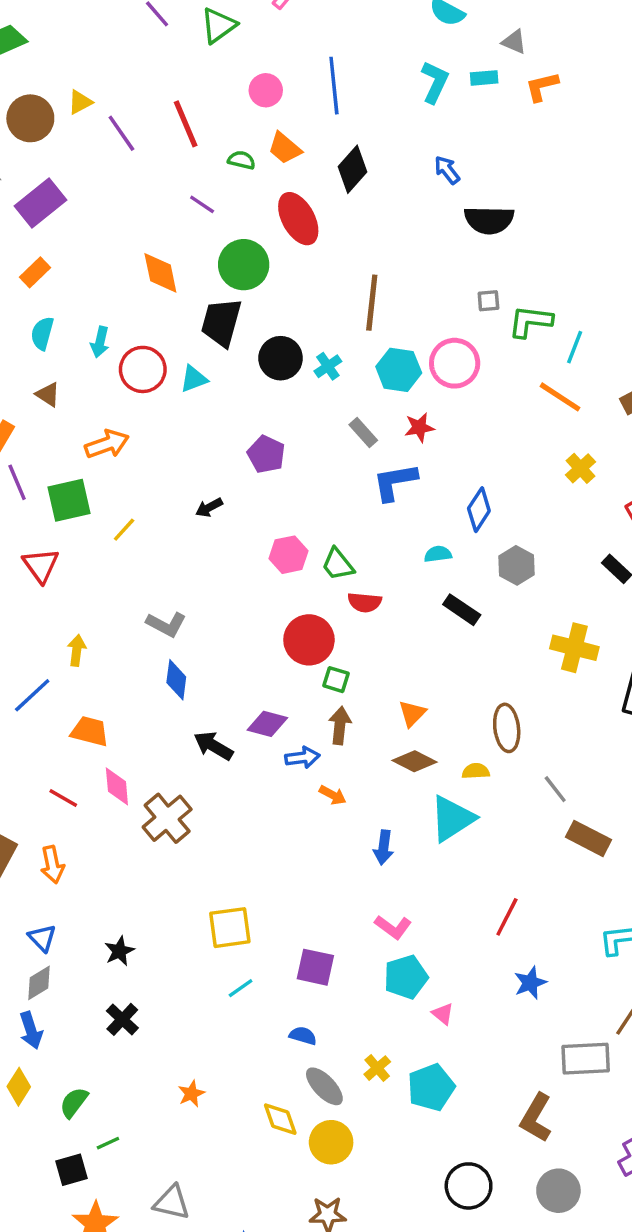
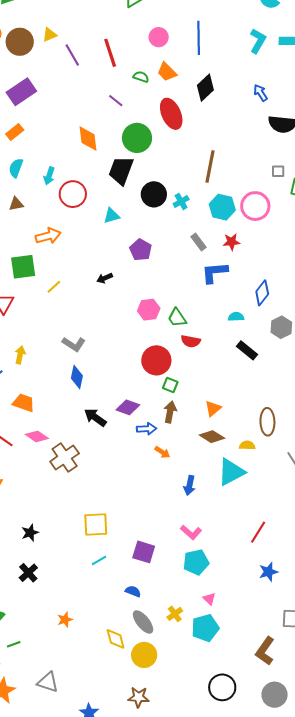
cyan triangle: (194, 379) -> (112, 216), moved
brown triangle: (48, 394) -> (16, 204), turned -49
pink diamond: (117, 786) -> (37, 436), turned -55
pink triangle: (443, 1014) -> (209, 599), moved

